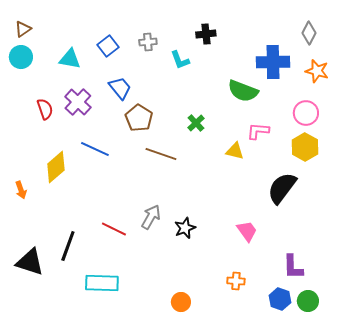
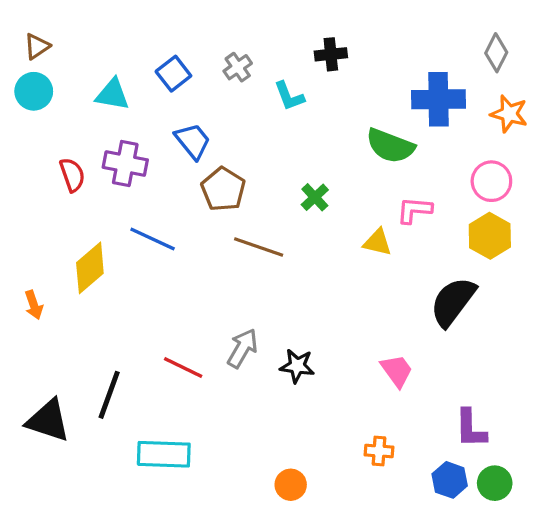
gray cross: (148, 42) -> (238, 67), turned -30
purple cross: (78, 102) -> (125, 164), turned -32
black star: (185, 228) -> (297, 366), turned 30

